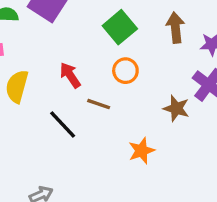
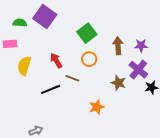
brown arrow: (175, 28) -> (118, 46), moved
black line: (63, 124) -> (50, 89), turned -72

